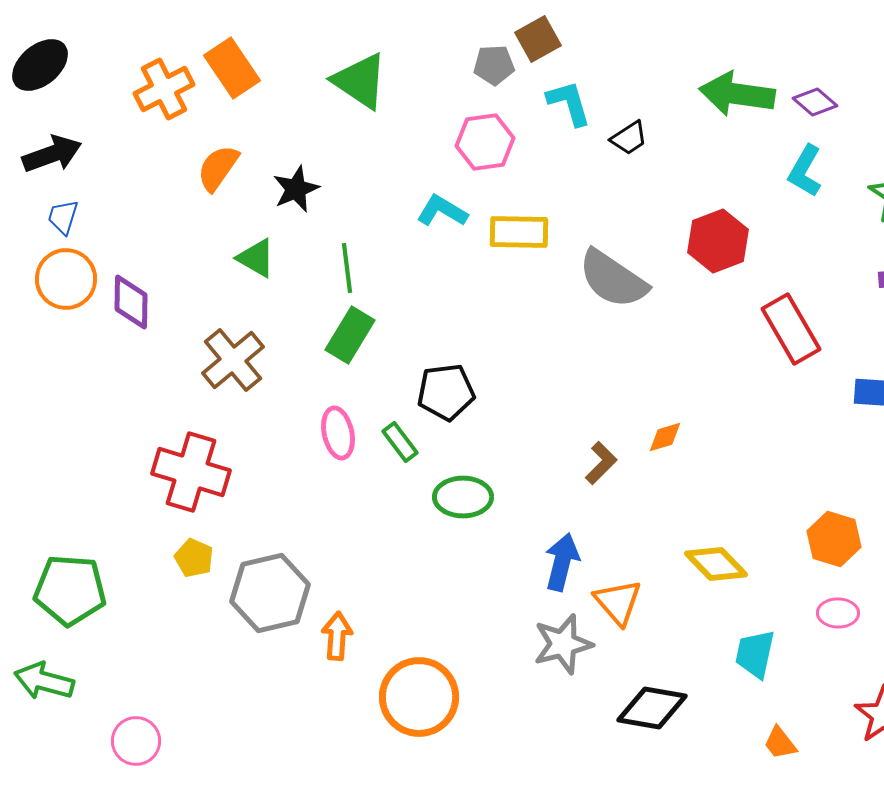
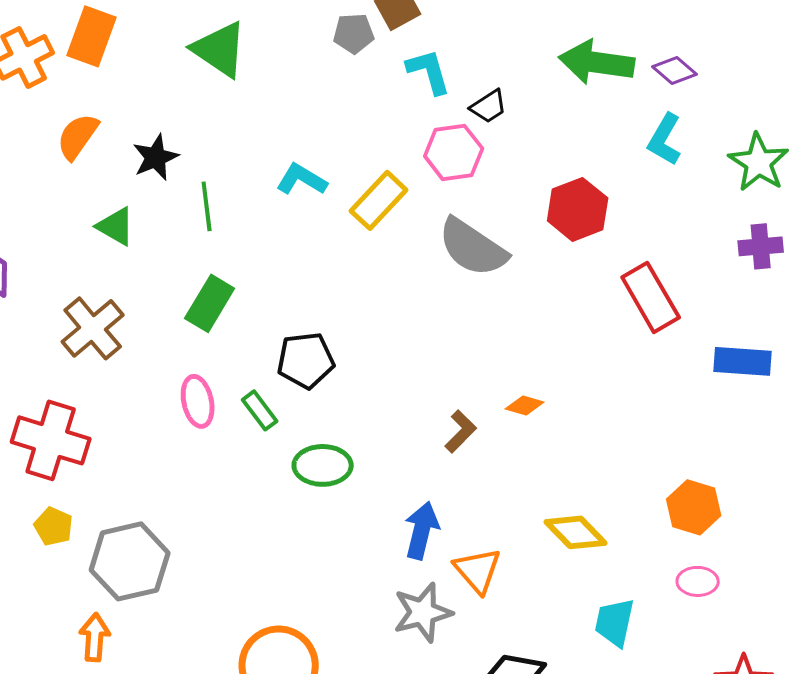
orange rectangle: (232, 68) -> (92, 36), turned 54
pink hexagon: (485, 142) -> (454, 152), moved
yellow rectangle: (519, 232) -> (379, 200), turned -48
green line: (347, 268) -> (207, 206), moved
orange diamond: (665, 437) -> (525, 405), turned 33
orange arrow: (337, 636) -> (95, 637), moved

